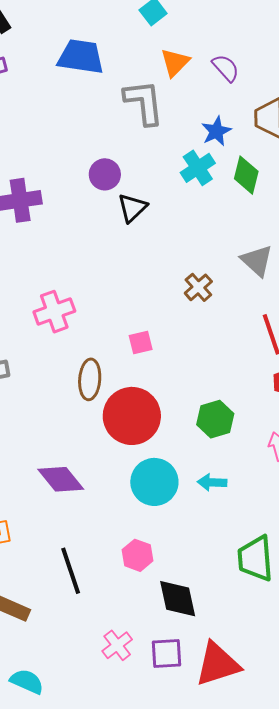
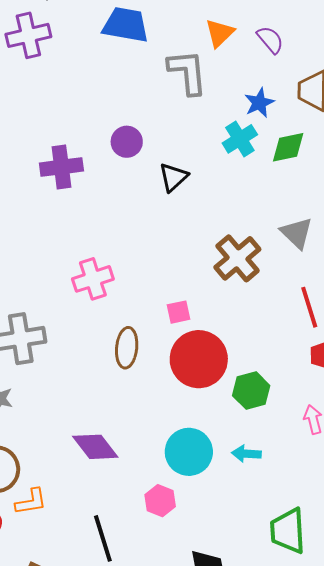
purple circle: (105, 174) -> (127, 142), moved
green diamond: (246, 175) -> (288, 147), turned 63
brown cross: (198, 287) -> (237, 258), size x1.6
red circle: (132, 416) -> (199, 359), moved
pink hexagon: (138, 555) -> (160, 501), moved

